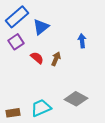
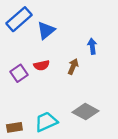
purple square: (16, 42) -> (19, 73), moved
red semicircle: (37, 58) -> (42, 65), turned 128
brown arrow: (56, 59) -> (73, 66), moved

